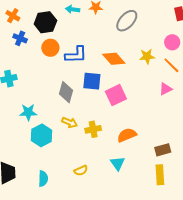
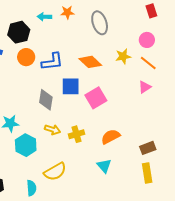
gray ellipse: (127, 21) -> (100, 23), turned -55
yellow semicircle: (81, 171) -> (55, 172), moved, size x1.6

